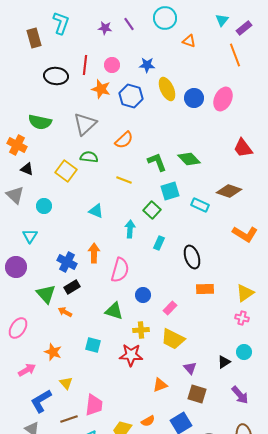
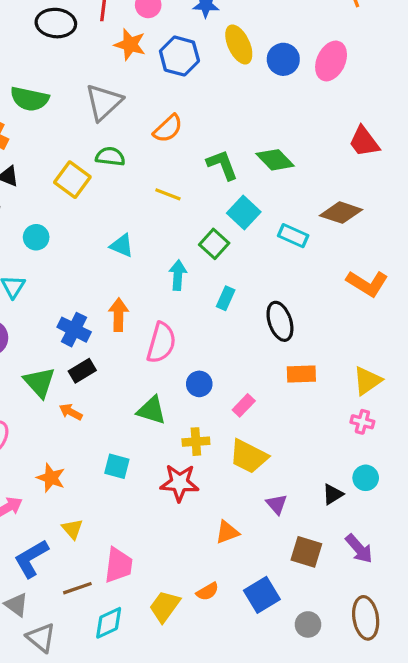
cyan square: (170, 191) -> (244, 213), turned -30
brown square: (197, 394) -> (306, 552), moved

